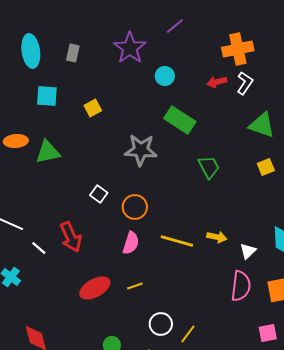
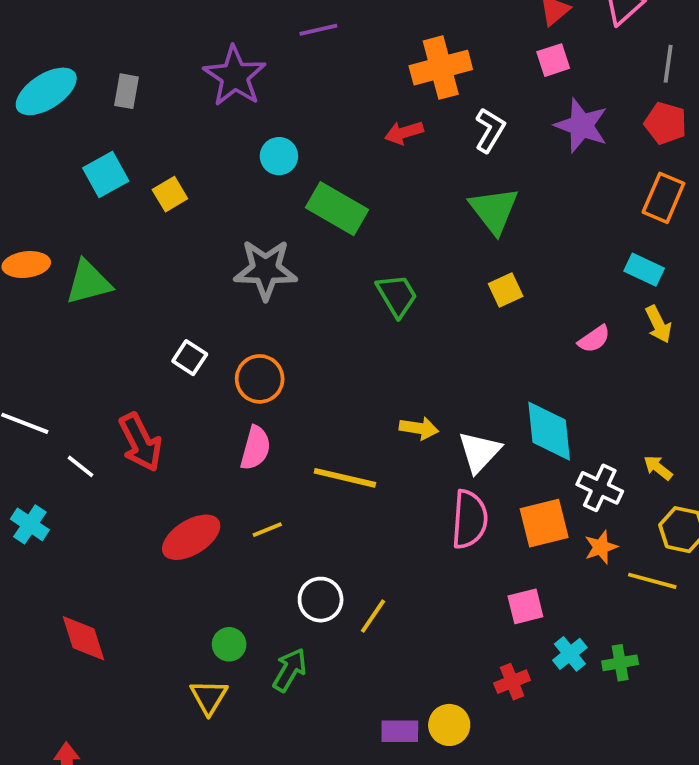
purple line: (175, 26) -> (318, 30), turned 30
cyan ellipse: (31, 51) -> (46, 91), turned 68
cyan circle: (165, 76) -> (279, 156), moved
white L-shape: (245, 83) -> (490, 130), moved
cyan square: (47, 96) -> (106, 174), moved, turned -30
green triangle: (262, 125) -> (494, 210), turned 36
yellow line: (177, 241) -> (345, 478), moved
white triangle: (248, 251) -> (479, 452), size x1.4

